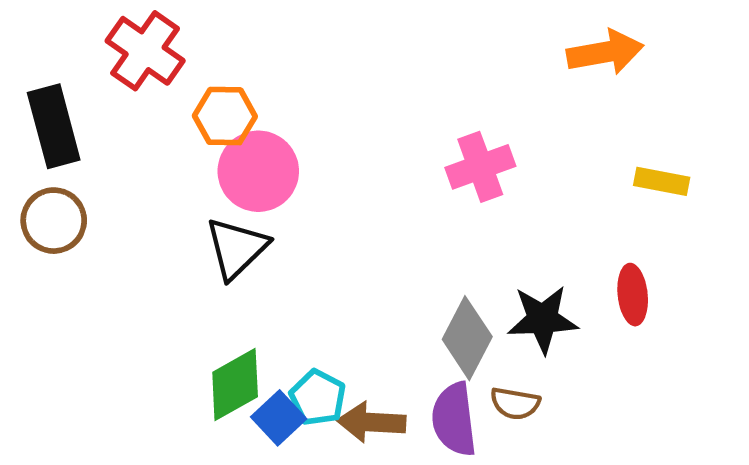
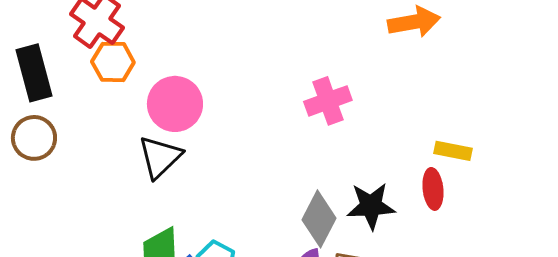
orange hexagon: (225, 116) -> (113, 62), moved
yellow rectangle: (662, 181) -> (453, 151), moved

